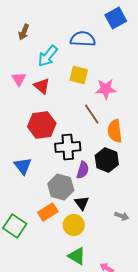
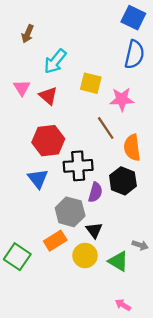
blue square: (116, 18) -> (133, 18), turned -35
blue semicircle: (83, 39) -> (134, 54), moved, turned 100
blue triangle: (23, 166) -> (38, 179), moved
green triangle: (77, 256) -> (118, 261), moved

